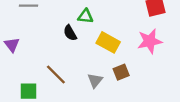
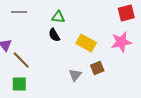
green triangle: (85, 16) -> (58, 17), moved
brown line: (56, 74) -> (21, 60), moved

